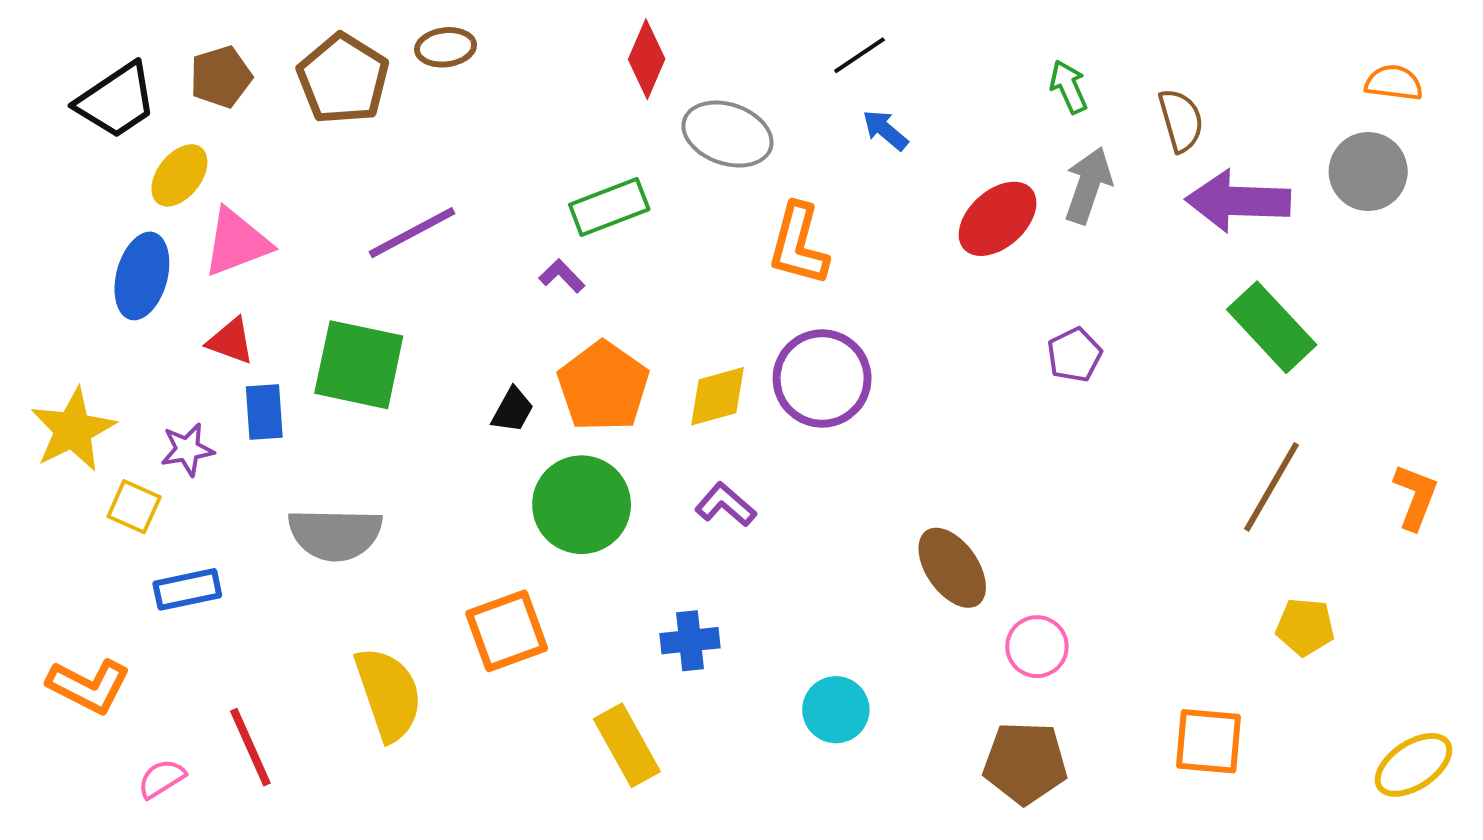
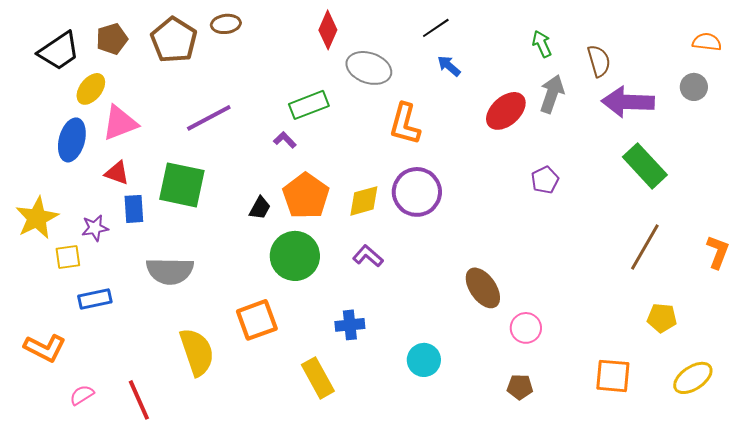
gray circle: (1368, 172) -> (694, 87), size x0.7
yellow square: (134, 507) -> (68, 257), turned -32
red line: (250, 747) -> (139, 400), moved
brown pentagon: (1025, 763) -> (520, 387), size x0.6
yellow ellipse: (1413, 765) -> (693, 378), moved

